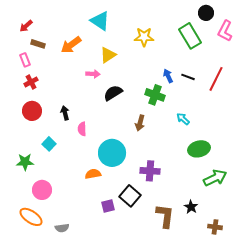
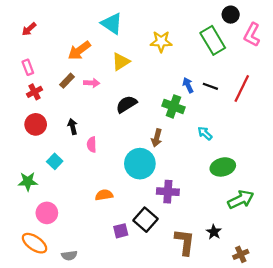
brown rectangle: (38, 44) -> (67, 81), moved, turned -64
pink arrow: (93, 74) -> (92, 83), moved
cyan circle: (112, 153) -> (140, 164), moved
brown cross: (215, 227) -> (241, 254), turned -32

